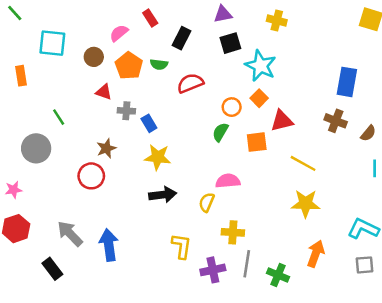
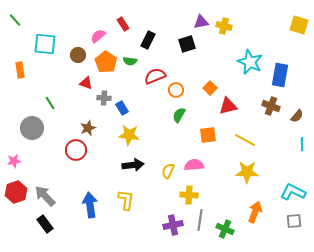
purple triangle: (223, 14) -> (201, 22), moved
cyan star: (260, 66) -> (250, 62), moved
orange circle: (232, 107) -> (176, 90), moved
orange square: (257, 142) -> (208, 135), moved
pink semicircle: (228, 181) -> (194, 165), moved
gray arrow: (70, 234) -> (45, 196), moved
yellow L-shape: (181, 246) -> (126, 200), moved

